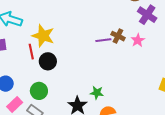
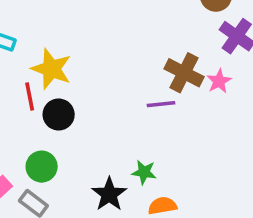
brown cross: (118, 36) -> (184, 73), size x1.5
purple line: (103, 40) -> (161, 104), moved

